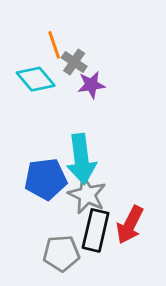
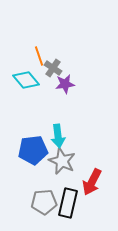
cyan arrow: (81, 159) -> (58, 136), size x0.7
black rectangle: (96, 230) -> (68, 203), moved

